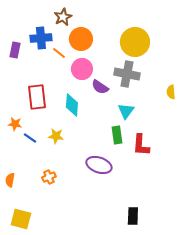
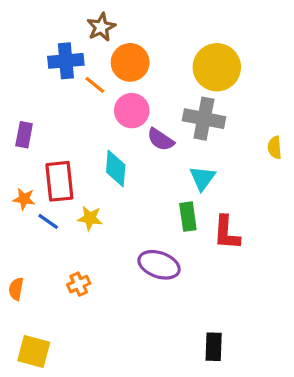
purple rectangle: (15, 50) -> (24, 135), moved
red rectangle: (37, 97) -> (59, 181), moved

